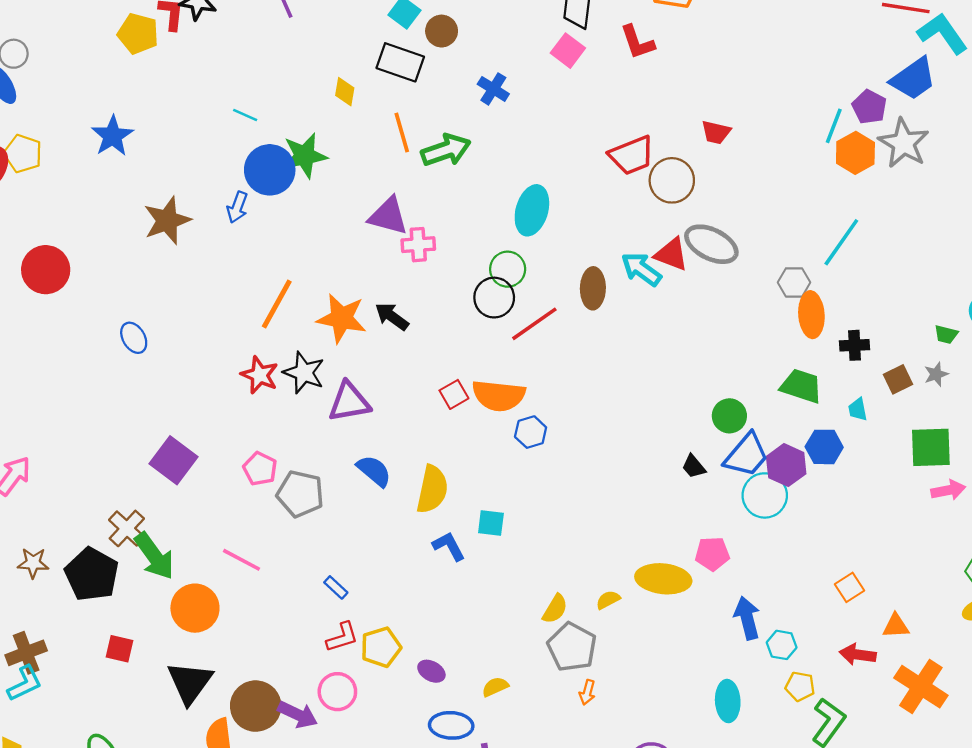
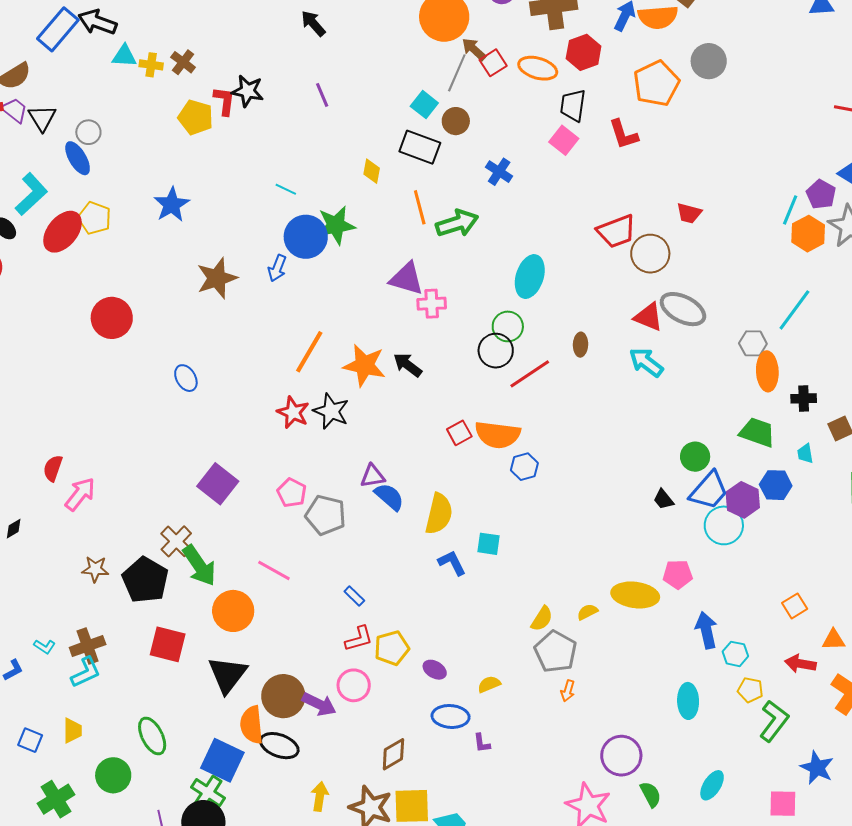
cyan arrow: (641, 269) -> (646, 362), moved
brown ellipse: (593, 288) -> (581, 345), size x0.7
purple triangle: (349, 402) -> (373, 476), moved, size x0.7
red square: (120, 649) -> (168, 644), size x1.5

